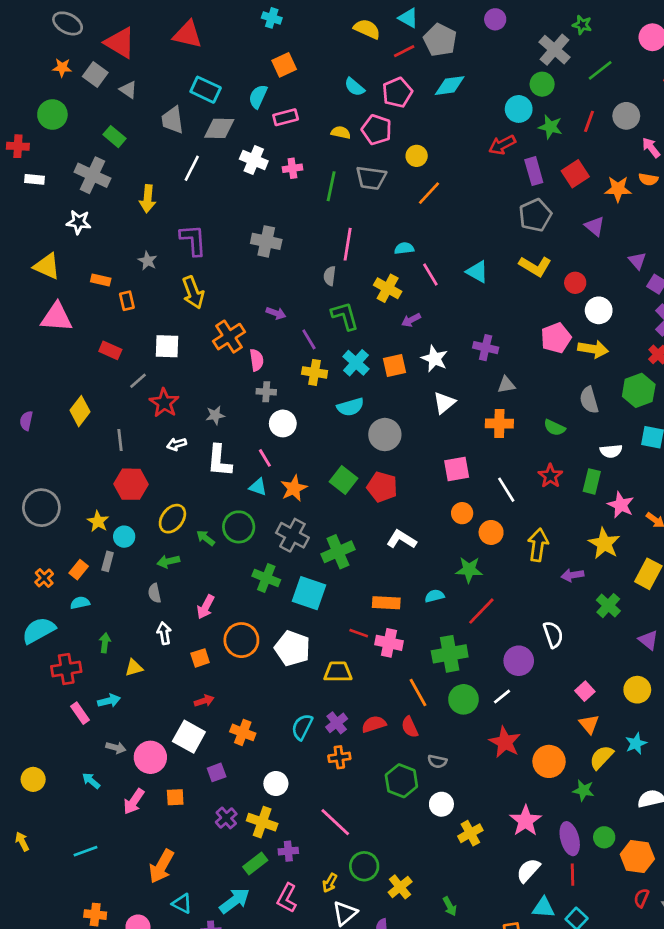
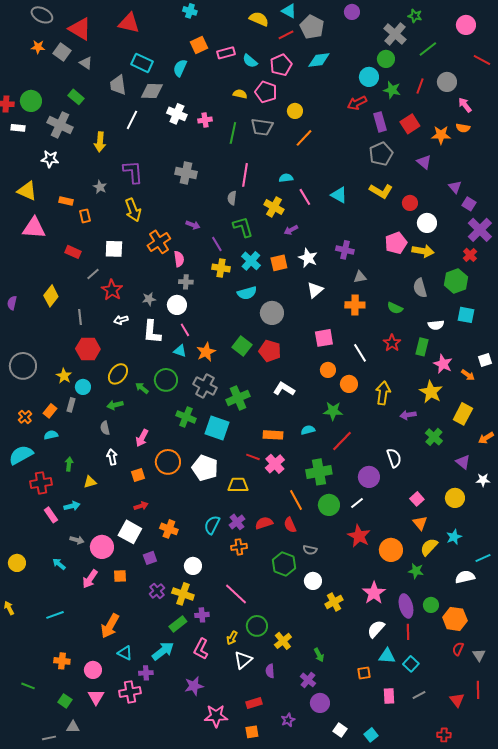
green circle: (52, 114) -> (31, 101), moved
pink rectangle: (286, 117) -> (226, 53), moved
white circle: (283, 423) -> (177, 305), moved
pink cross: (389, 643) -> (275, 464), turned 36

